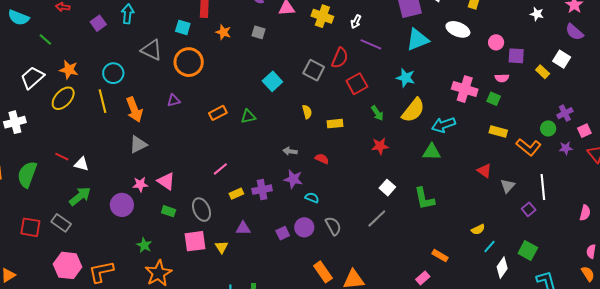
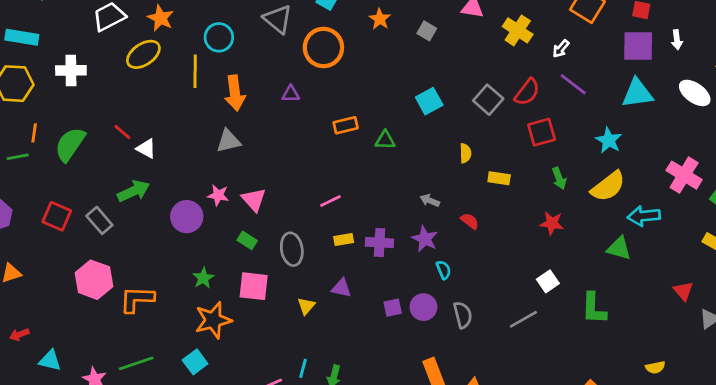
cyan semicircle: (312, 198) -> (444, 270), turned 32
pink square: (195, 241) -> (254, 286), moved

